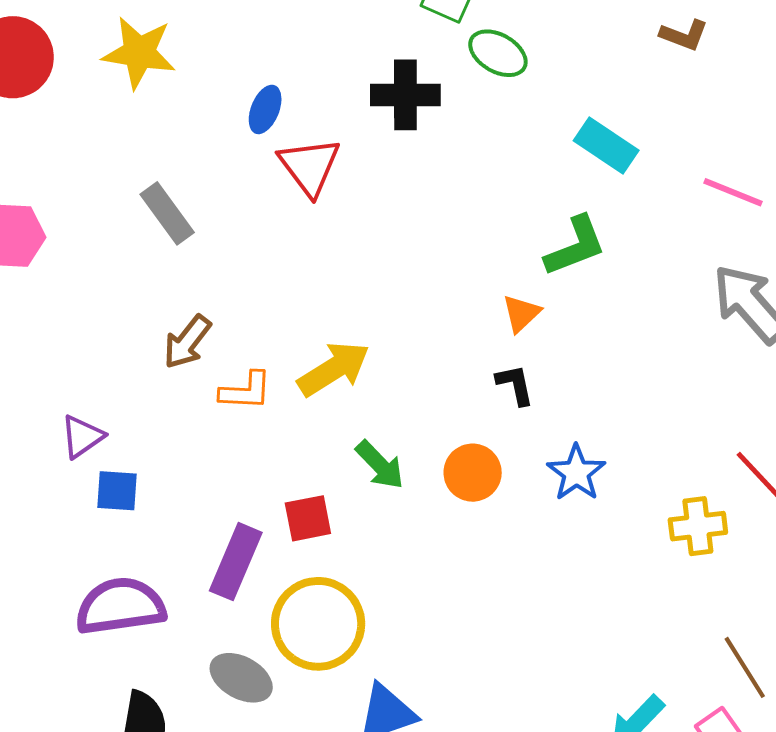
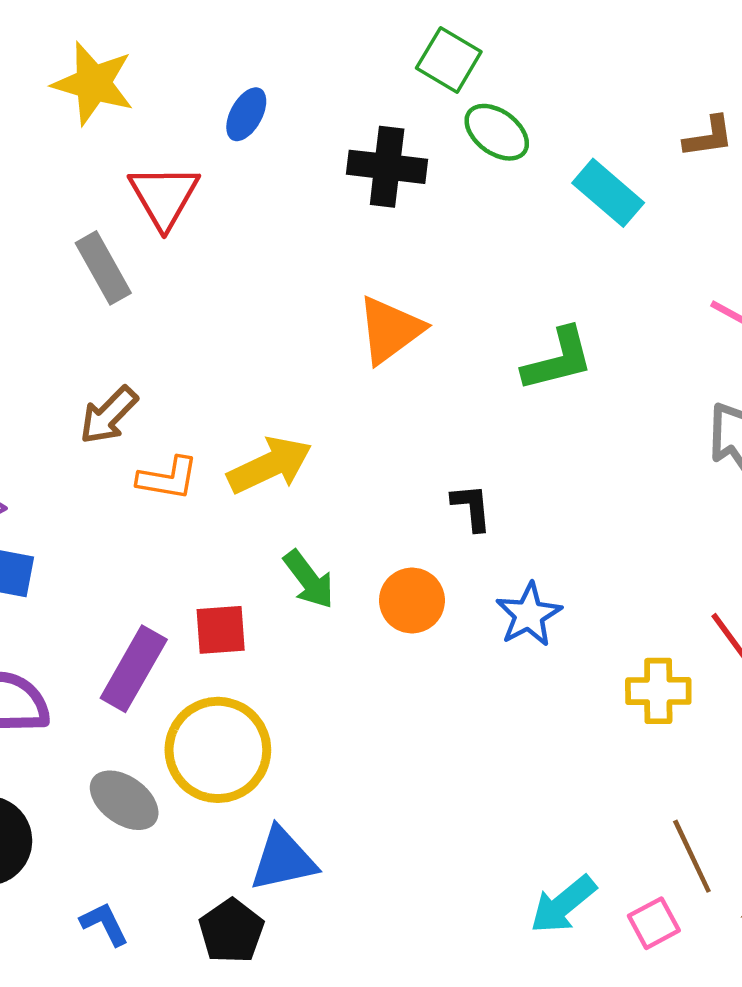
brown L-shape: (684, 35) -> (709, 137), turned -36
blue ellipse: (265, 109) -> (246, 114), moved
cyan rectangle: (606, 146) -> (608, 193), moved
red triangle: (309, 166) -> (164, 196), moved
orange triangle: (521, 313) -> (390, 330), moved, size x1.6

